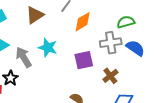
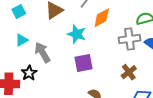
cyan star: (48, 48) -> (77, 34), moved
purple square: (84, 60) -> (83, 63), moved

